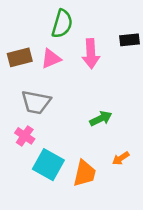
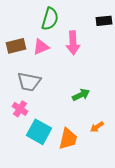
black rectangle: (129, 40) -> (104, 21), moved

